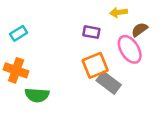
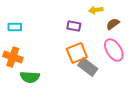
cyan rectangle: (19, 33) -> (15, 27), turned 32
pink ellipse: (130, 49) -> (114, 50), moved

